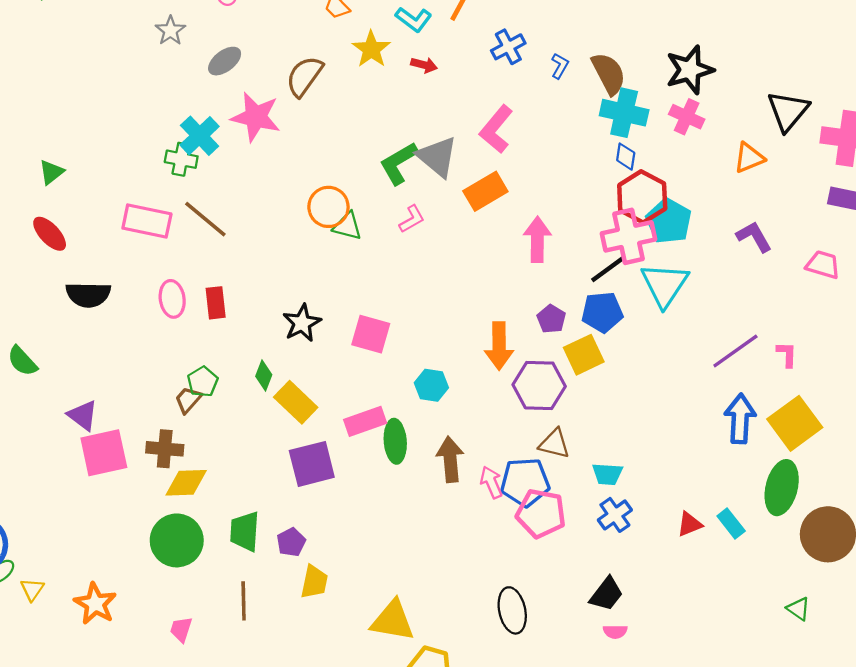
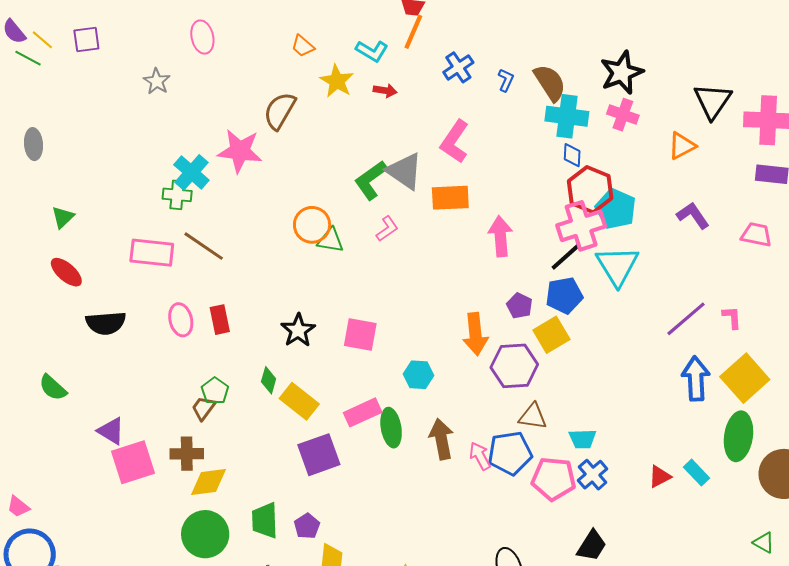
gray ellipse: (225, 61) -> (33, 144), moved, turned -52
orange rectangle: (485, 191) -> (450, 198), turned 33
pink pentagon: (541, 514) -> (554, 479), moved

